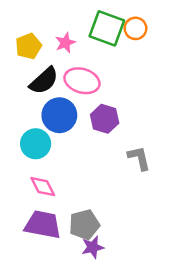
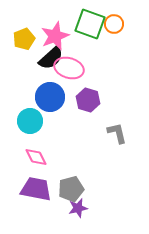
pink star: (65, 43) -> (55, 36), size x1.6
black semicircle: (44, 81) -> (51, 58), moved

